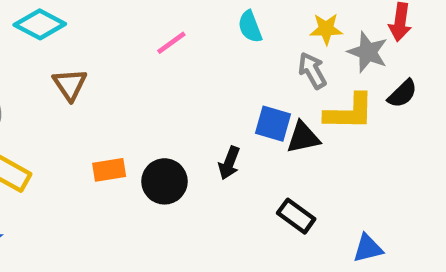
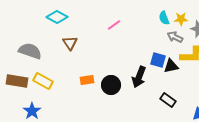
cyan semicircle: (250, 27) -> (164, 18), moved
gray arrow: (312, 71) -> (175, 37), turned -35
black arrow: (229, 163) -> (139, 77), size x1.5

